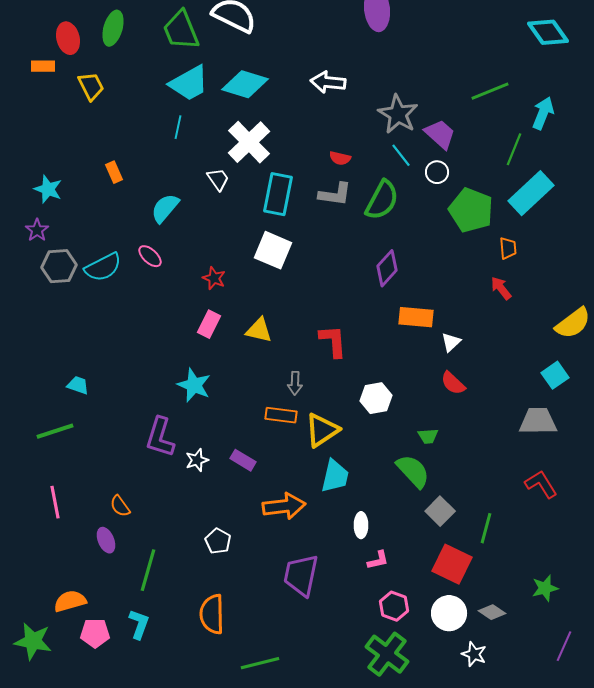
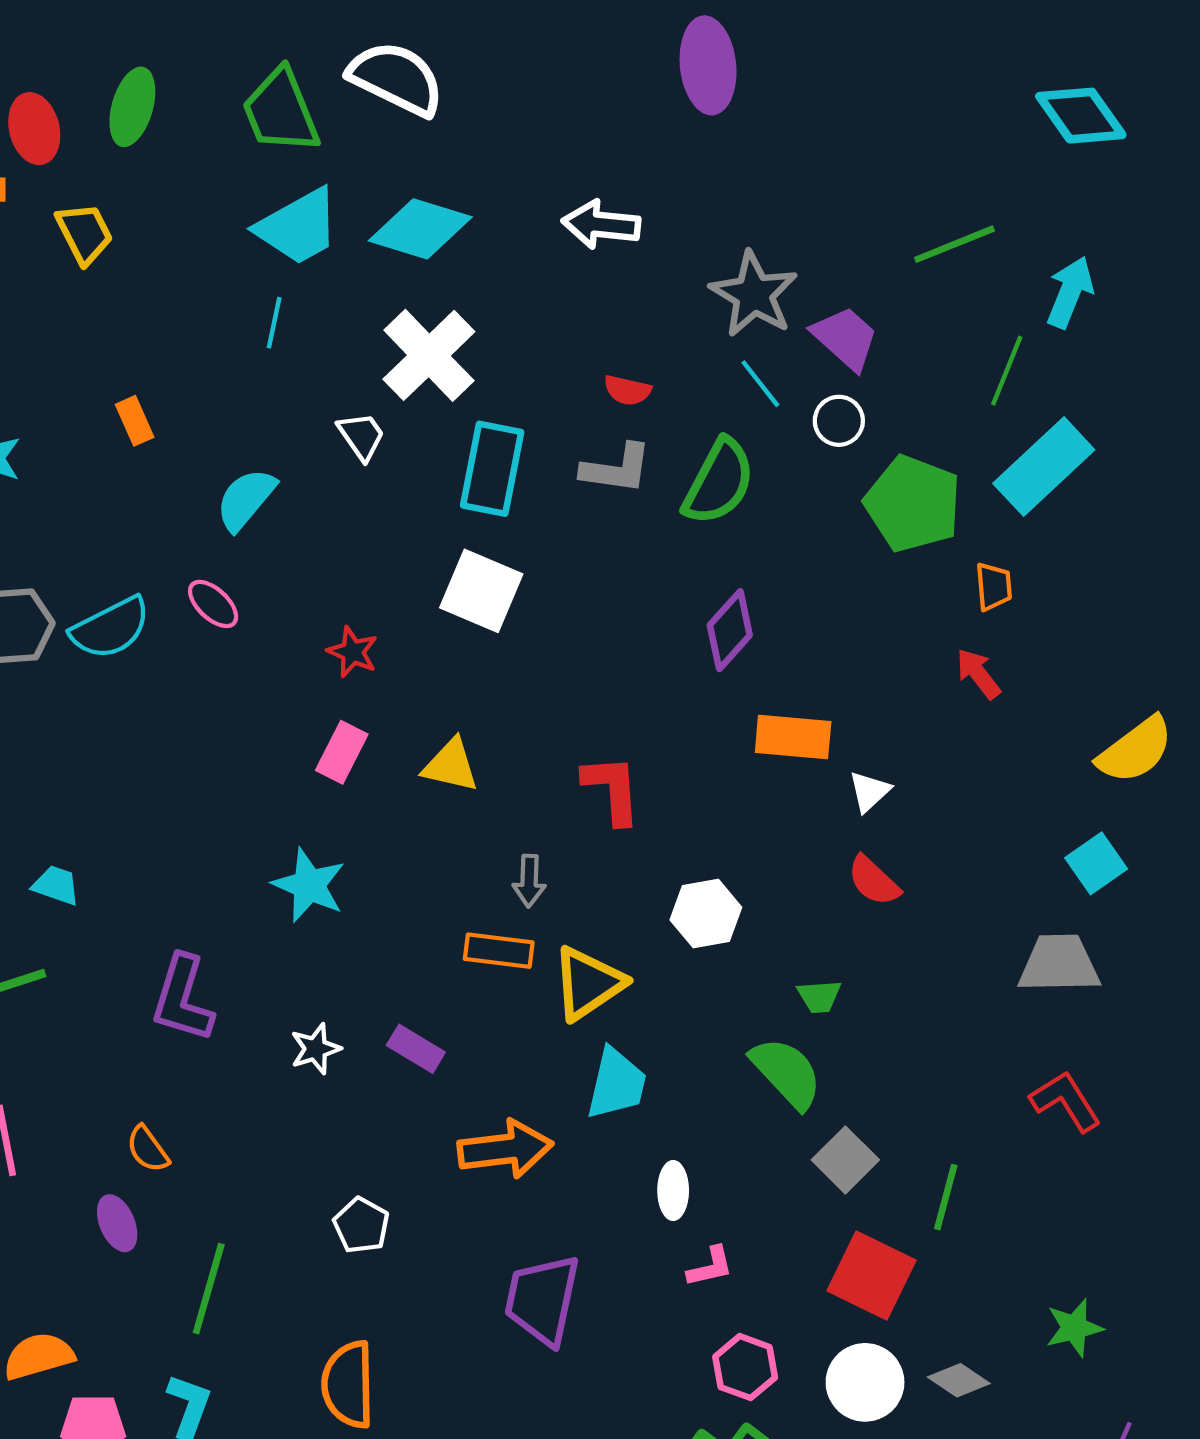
purple L-shape: (160, 437) -> (183, 999), moved

